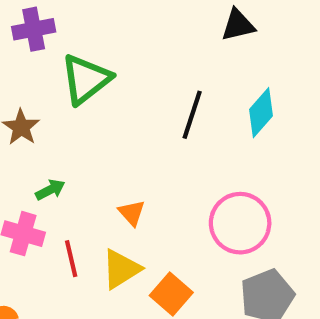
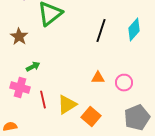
orange triangle: (132, 213) -> (98, 78), moved, turned -48
pink circle: (240, 223) -> (124, 83), size x0.6

